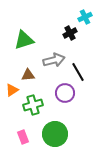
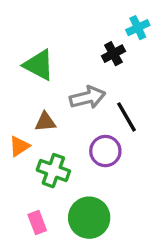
green triangle: (24, 40) -> (39, 65), turned 45
green cross: (33, 105) -> (53, 171), turned 36

